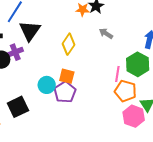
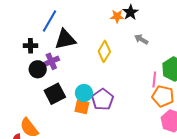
black triangle: (30, 31) -> (65, 39), turned 45
orange square: (67, 76) -> (82, 107), moved
black square: (18, 107) -> (55, 94), moved

